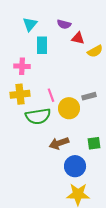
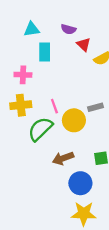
cyan triangle: (30, 24) -> (32, 29), turned 42
red triangle: (78, 38) -> (84, 44), turned 32
green semicircle: (38, 116) -> (40, 129), turned 145

